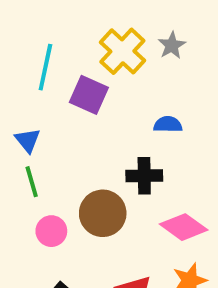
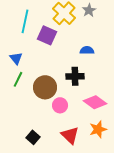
green line: (32, 182) -> (18, 79), turned 42
brown circle: (103, 213) -> (45, 87), moved
pink circle: (51, 231) -> (60, 105), moved

